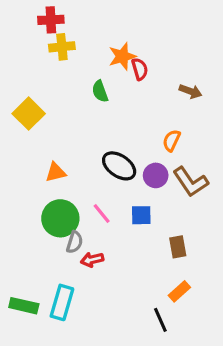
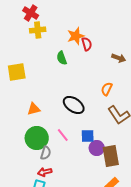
red cross: (51, 20) -> (31, 13), turned 35
yellow square: (29, 114) -> (17, 72), turned 36
purple circle: (156, 175) -> (97, 148), moved
brown rectangle: (178, 247) -> (111, 156), size x1.5
red arrow: (92, 260) -> (45, 172), moved

